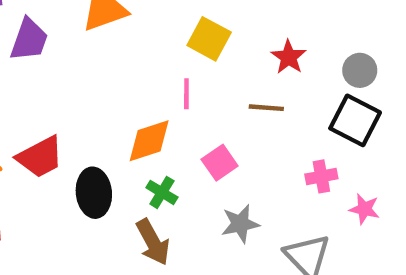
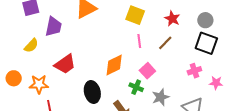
pink line: (186, 94) -> (139, 41), moved
brown line: (266, 108) -> (165, 43), turned -42
red trapezoid: (40, 157) -> (65, 64), moved
green cross: (162, 192) -> (136, 87), moved

